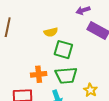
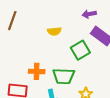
green square: (63, 50) -> (80, 50), moved, turned 36

